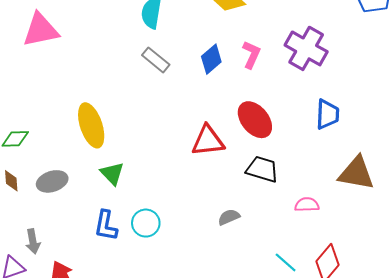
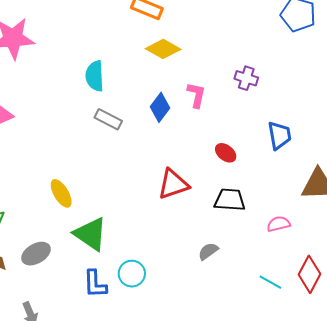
purple cross: (306, 48) -> (246, 78), size x0.6
red ellipse: (255, 120) -> (226, 153), moved, size x0.6
yellow ellipse: (91, 125) -> (61, 193), size x0.7
green triangle: (112, 173) -> (90, 234), size x1.5

